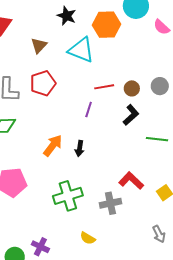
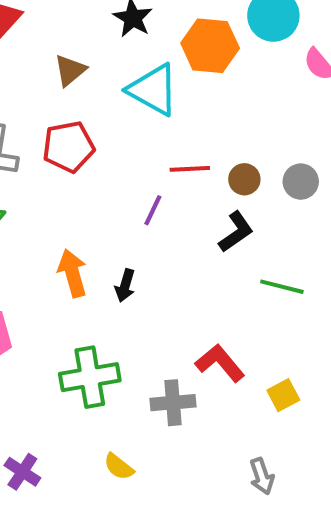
orange arrow: (53, 146) -> (72, 273), turned -60

